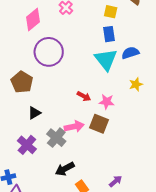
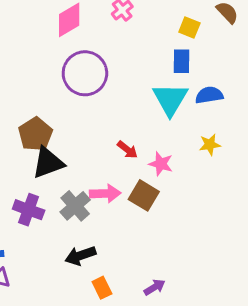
brown pentagon: (22, 82) -> (35, 134), moved
black triangle: (34, 113) -> (48, 163), size x1.6
purple cross: (27, 145) -> (29, 210), turned -30

